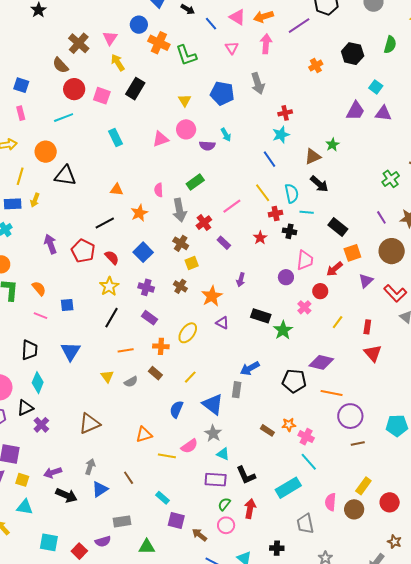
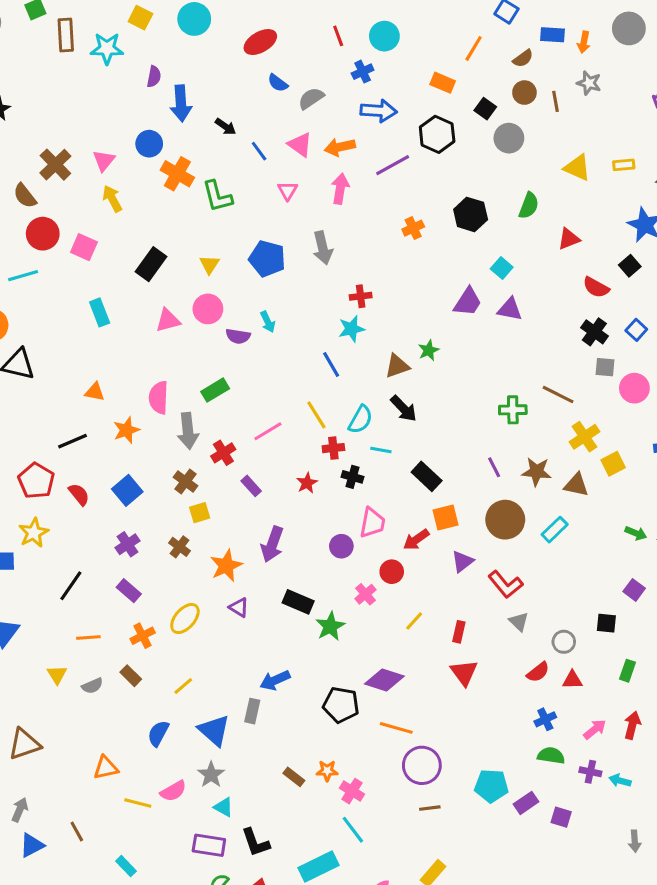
black rectangle: (135, 89) -> (151, 264), moved
green cross: (391, 179) -> (513, 410), turned 30
pink semicircle: (159, 190) -> (159, 398), size x1.5
cyan semicircle: (292, 193) -> (360, 419), turned 36
purple arrow: (241, 280) -> (272, 544), size x1.6
yellow star: (109, 286) -> (34, 533), moved
purple cross: (146, 287) -> (127, 544), turned 35
orange cross: (161, 346) -> (143, 636), turned -35

